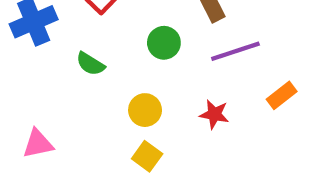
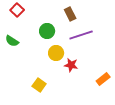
orange rectangle: (282, 95) -> (103, 79), moved
yellow circle: (145, 110) -> (56, 53), moved

